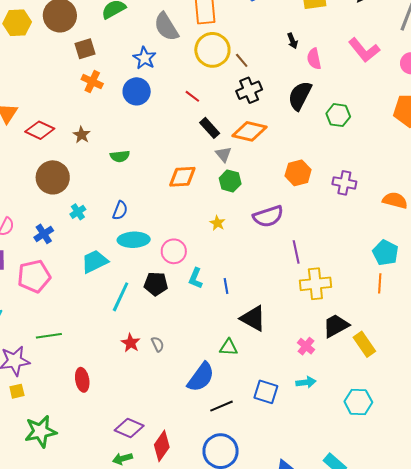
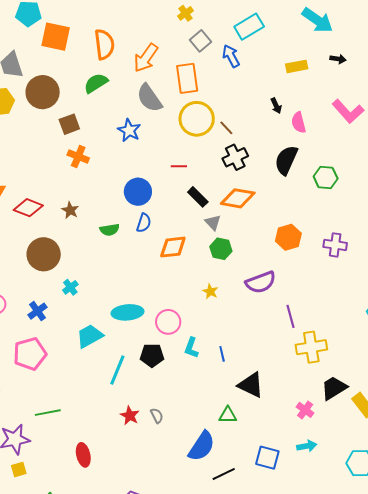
blue circle: (137, 91) -> (138, 192), moved
red line: (192, 96) -> (179, 166), turned -35
blue semicircle: (120, 210) -> (144, 223), moved

